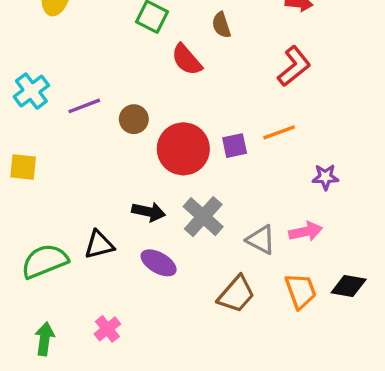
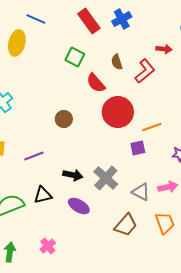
red L-shape: (294, 66) -> (145, 71), moved
purple line: (84, 106) -> (34, 156), moved
purple square: (235, 146) -> (138, 148), moved
red circle: (183, 149) -> (118, 112), moved

